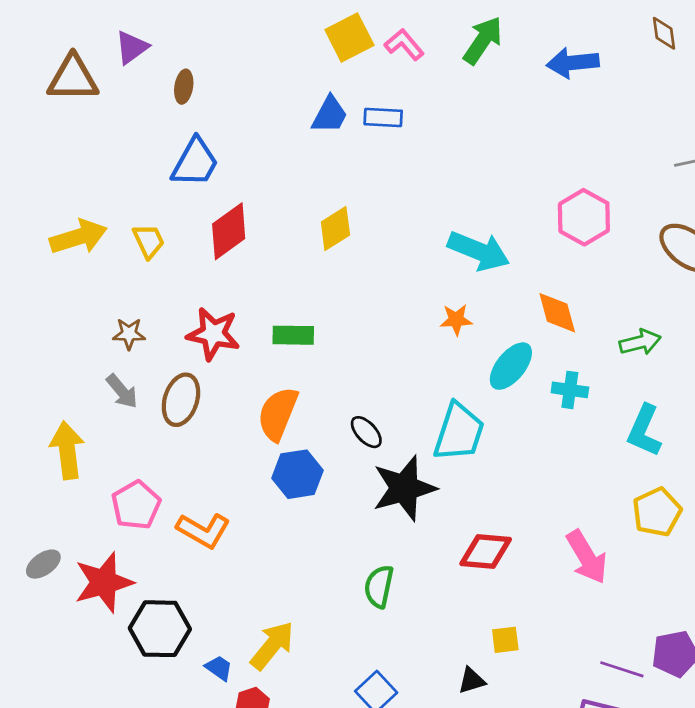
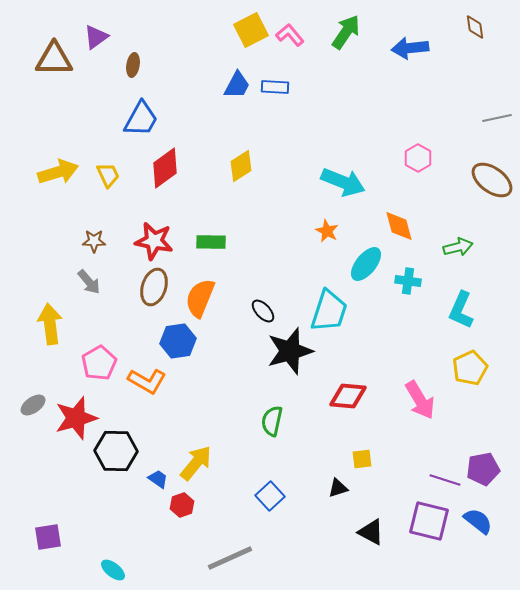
pink hexagon: (584, 217) -> (418, 158), size x0.7
orange star: (456, 320) -> (327, 231), turned 30
brown ellipse: (181, 400) -> (154, 287), moved
blue hexagon: (297, 474) -> (178, 341), moved

